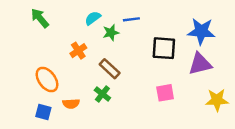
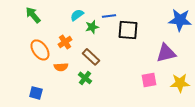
blue star: (201, 31) -> (180, 20), moved
black square: (164, 48) -> (128, 30), moved
orange ellipse: (47, 80) -> (40, 50), moved
pink square: (165, 93) -> (149, 80), moved
orange semicircle: (71, 104) -> (61, 67), moved

